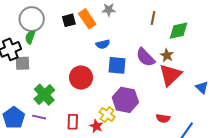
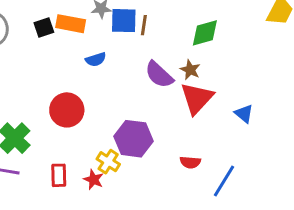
brown line: (153, 18) -> (144, 25), moved
orange rectangle: (87, 19) -> (71, 24), turned -42
blue square: (117, 65) -> (124, 21), moved

